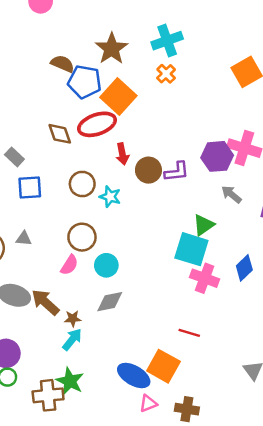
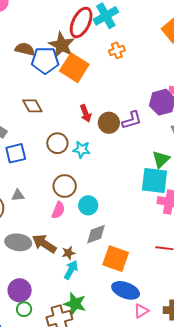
brown star: (112, 49) -> (62, 45), moved
orange cross: (166, 74) -> (117, 50), moved, turned 35
red ellipse: (97, 124) -> (81, 22), moved, turned -36
orange square: (163, 366) -> (116, 259), moved

